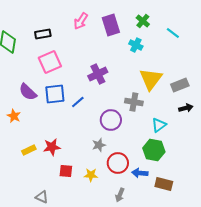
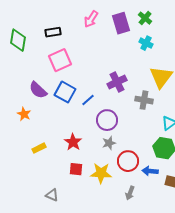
green cross: (143, 21) -> (145, 18), moved
purple cross: (98, 74) -> (117, 82), moved
blue square: (55, 94) -> (65, 92), turned 35
purple circle: (111, 120) -> (107, 120), moved
red star: (52, 147) -> (73, 142), moved, turned -30
yellow star: (91, 175) -> (101, 173), size x1.5

